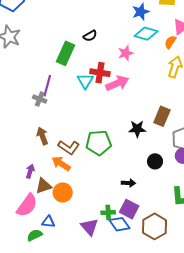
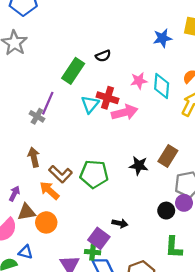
cyan diamond: (146, 34) -> (162, 86), moved, turned 70
black circle: (155, 161) -> (166, 211), moved
purple square: (129, 209) -> (99, 238), moved

